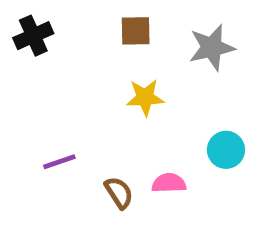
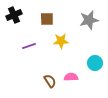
brown square: (136, 31) -> (47, 19), moved
purple line: (59, 162) -> (29, 46), moved

